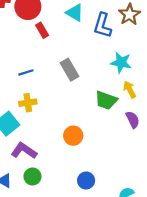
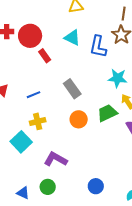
green trapezoid: (106, 100) -> (107, 113), turned 140
orange circle: (73, 136) -> (79, 119), moved
purple L-shape: (24, 151) -> (56, 159), moved

